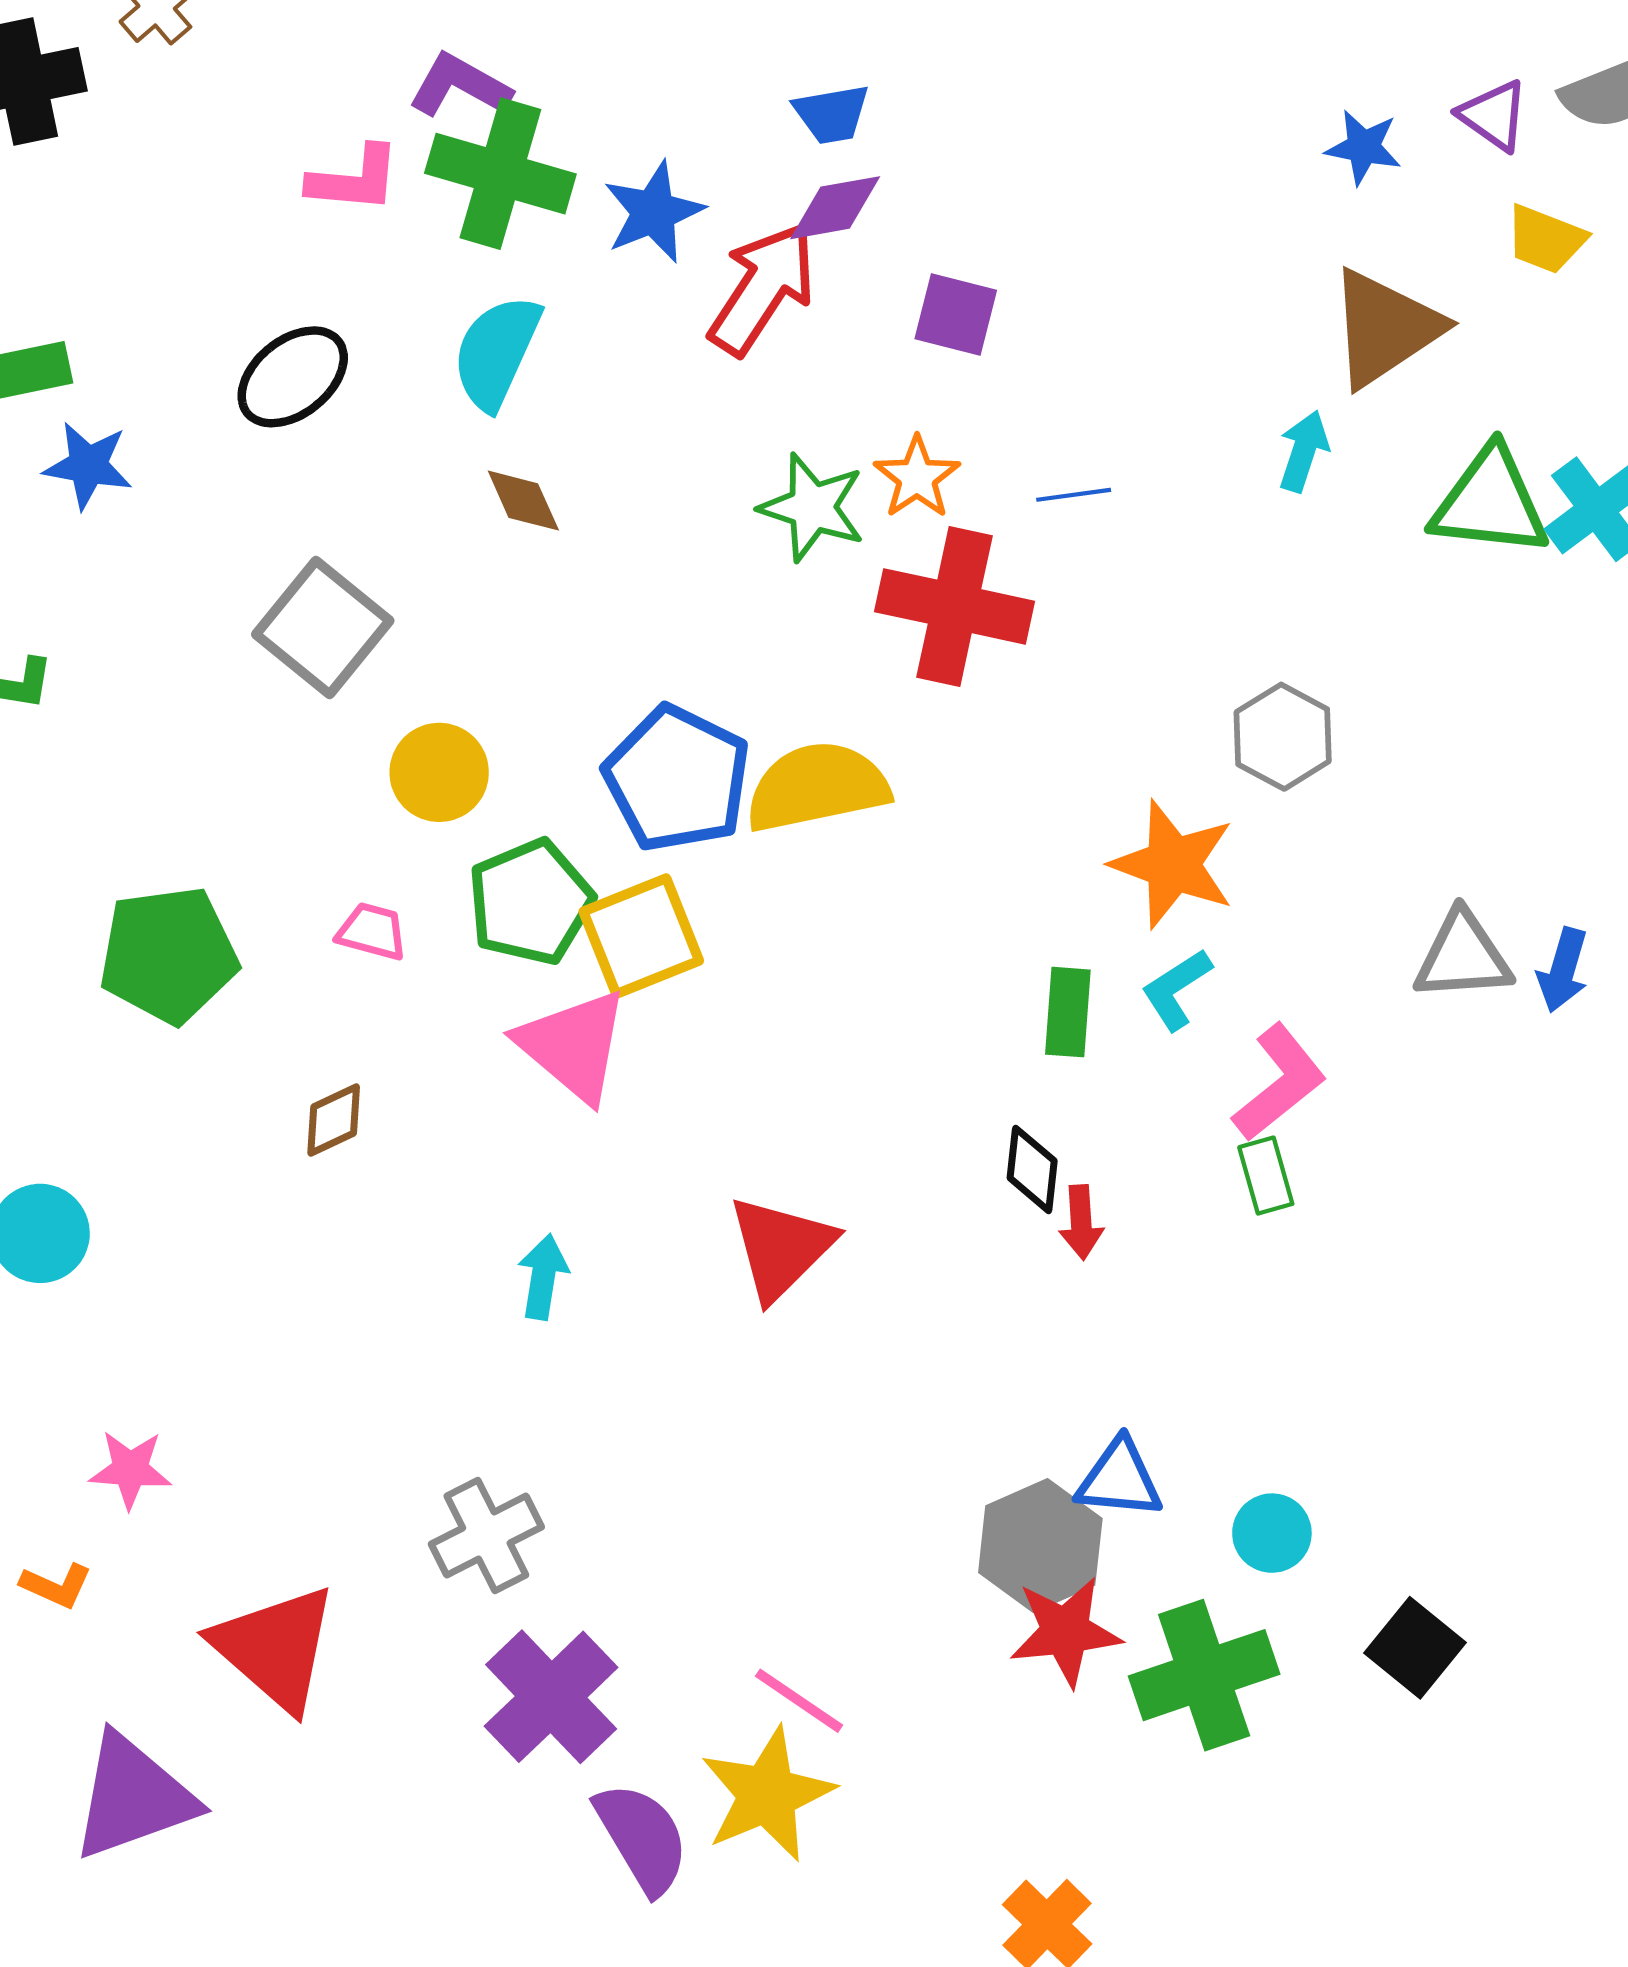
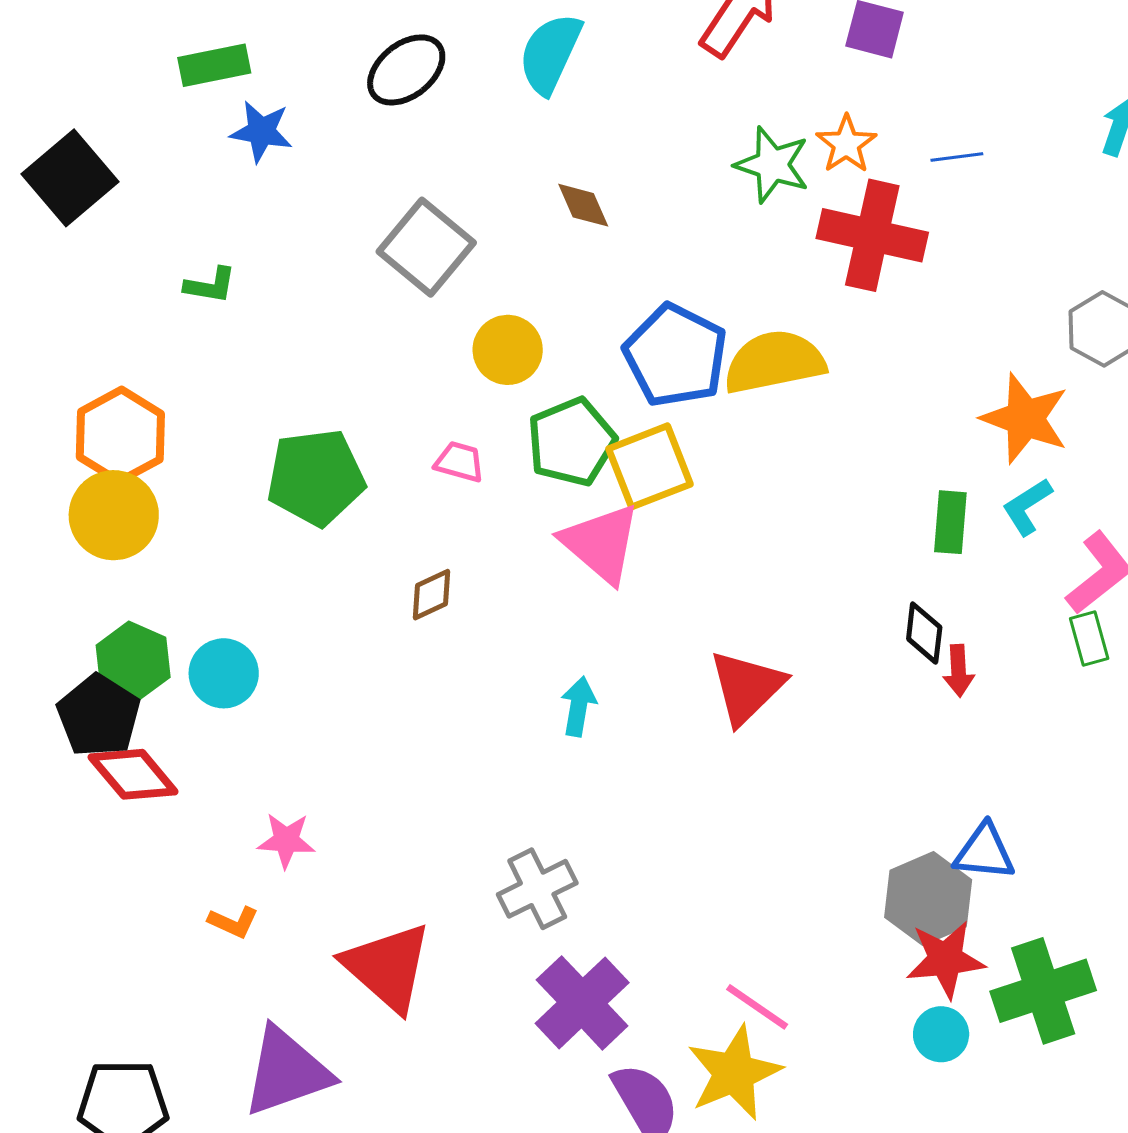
brown diamond: (523, 501) -> (583, 205), moved
cyan circle: (1272, 1533) -> (941, 1034), moved

